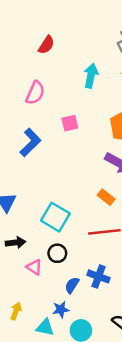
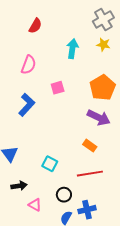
cyan square: (55, 217) -> (50, 164), size x0.7
black circle: (57, 253) -> (64, 195), moved
blue cross: (99, 276) -> (87, 210), turned -30

